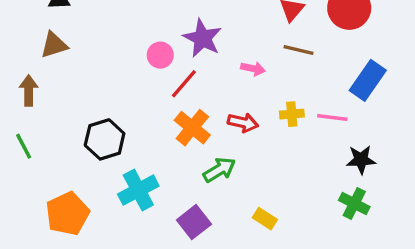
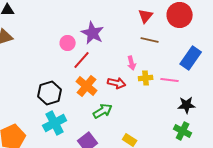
pink arrow: (253, 69) -> (132, 63), moved, turned 64
black hexagon: (105, 139) -> (50, 93), moved

